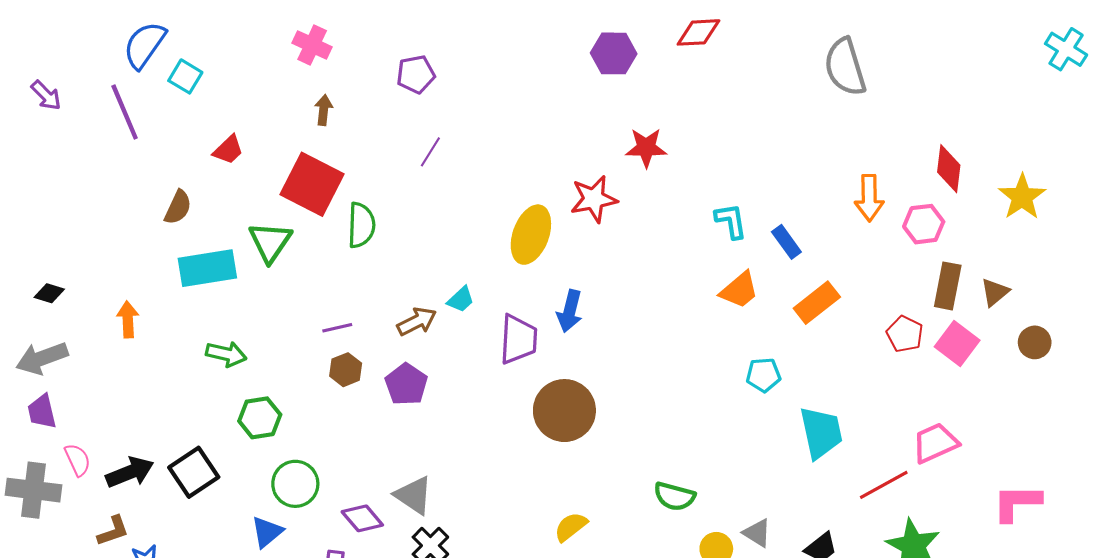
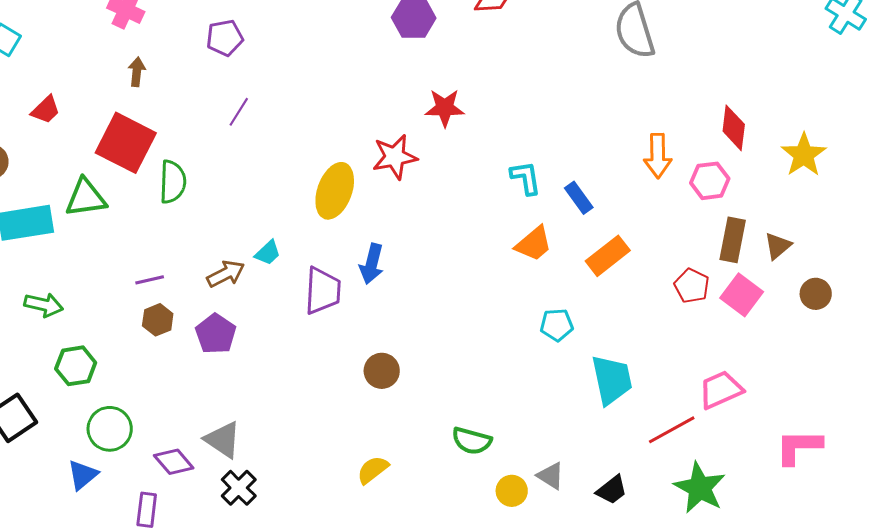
green triangle: (270, 242) -> (86, 198), turned 48
brown circle: (564, 411) -> (382, 371), moved, size x0.6

